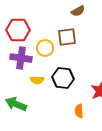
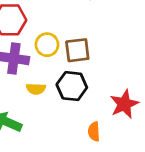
brown square: (67, 37) -> (77, 50), moved

